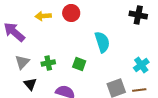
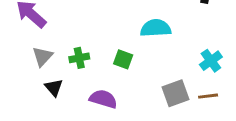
cyan semicircle: (102, 42) -> (156, 28), turned -75

